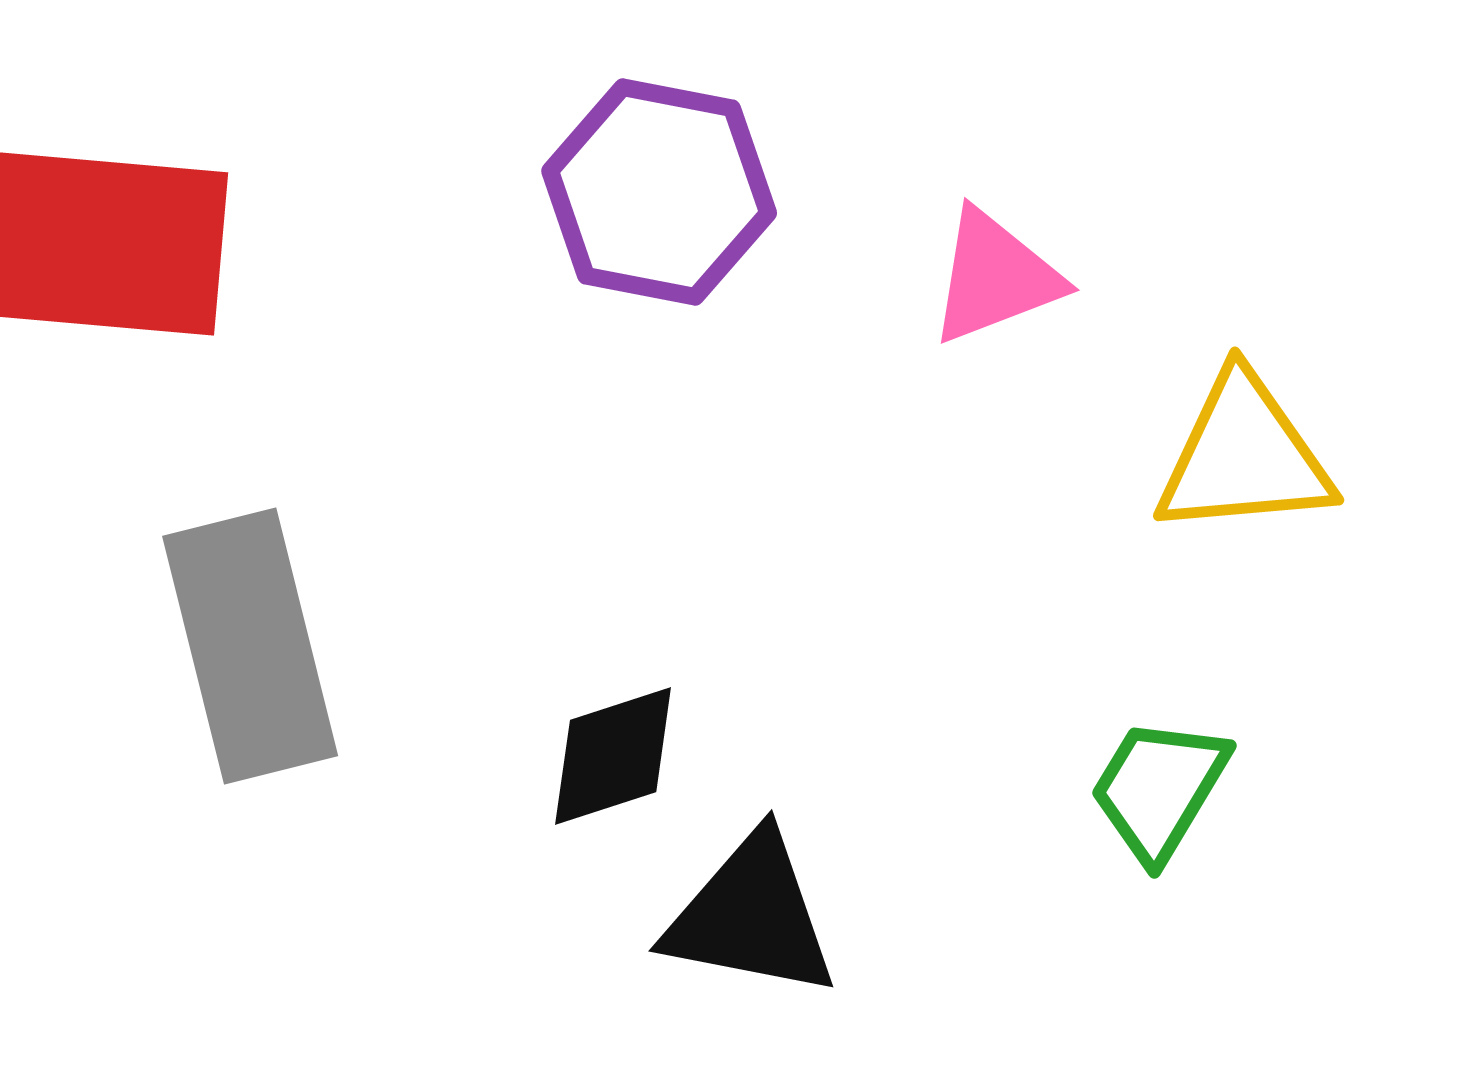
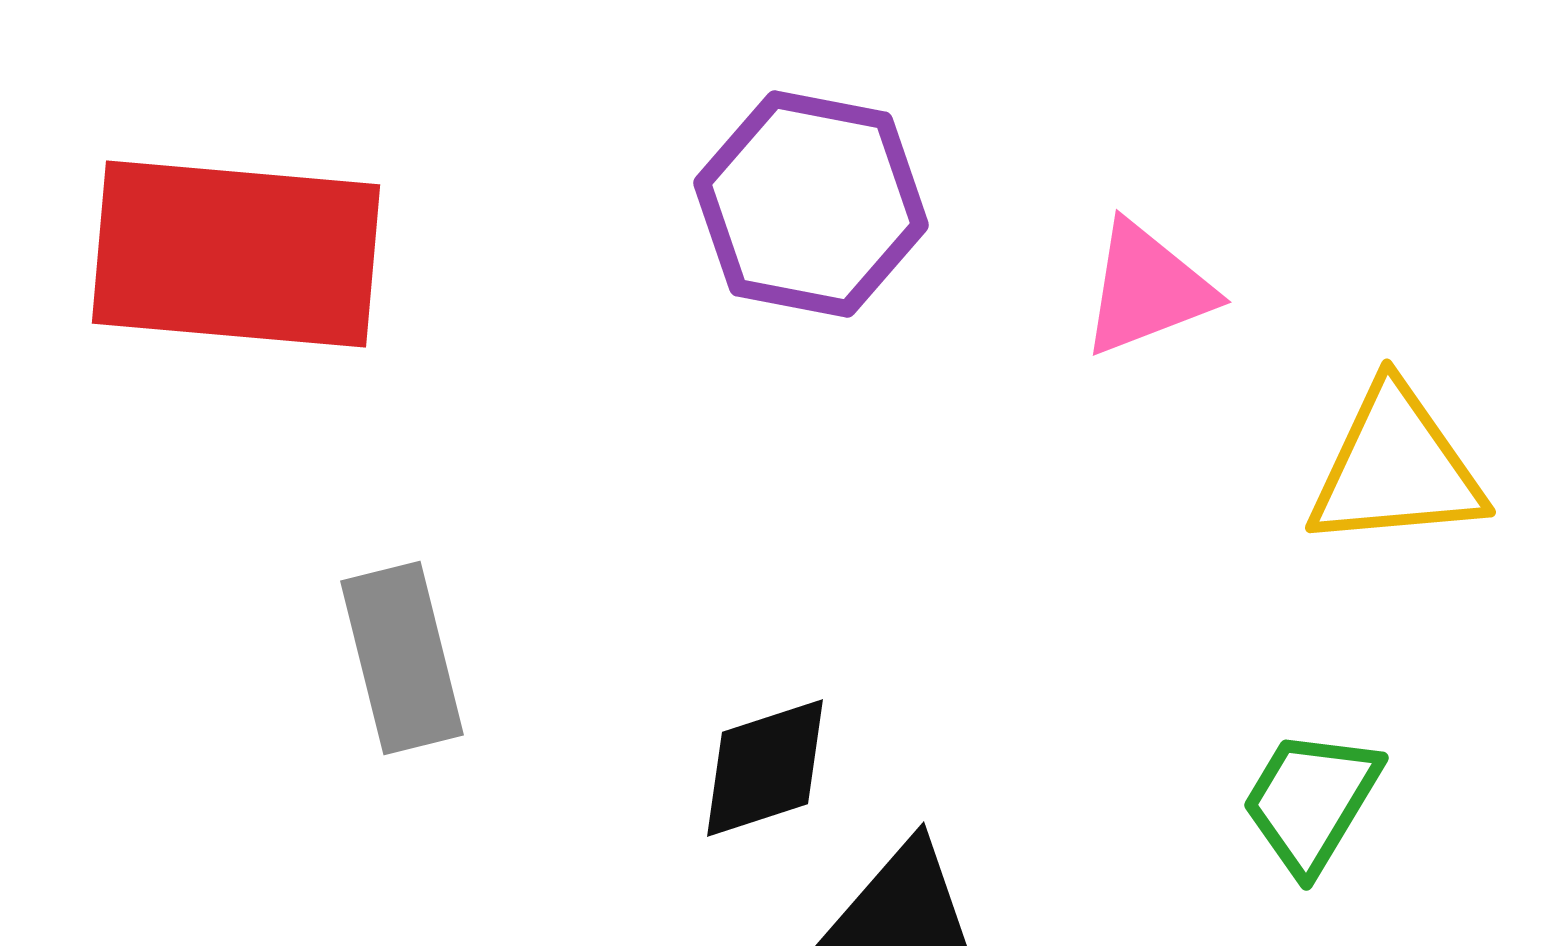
gray rectangle: (250, 646) -> (402, 658), size x0.7

